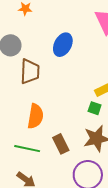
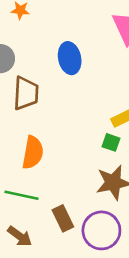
blue ellipse: (63, 45) -> (70, 58), turned -40
brown rectangle: (61, 144) -> (63, 218), moved

